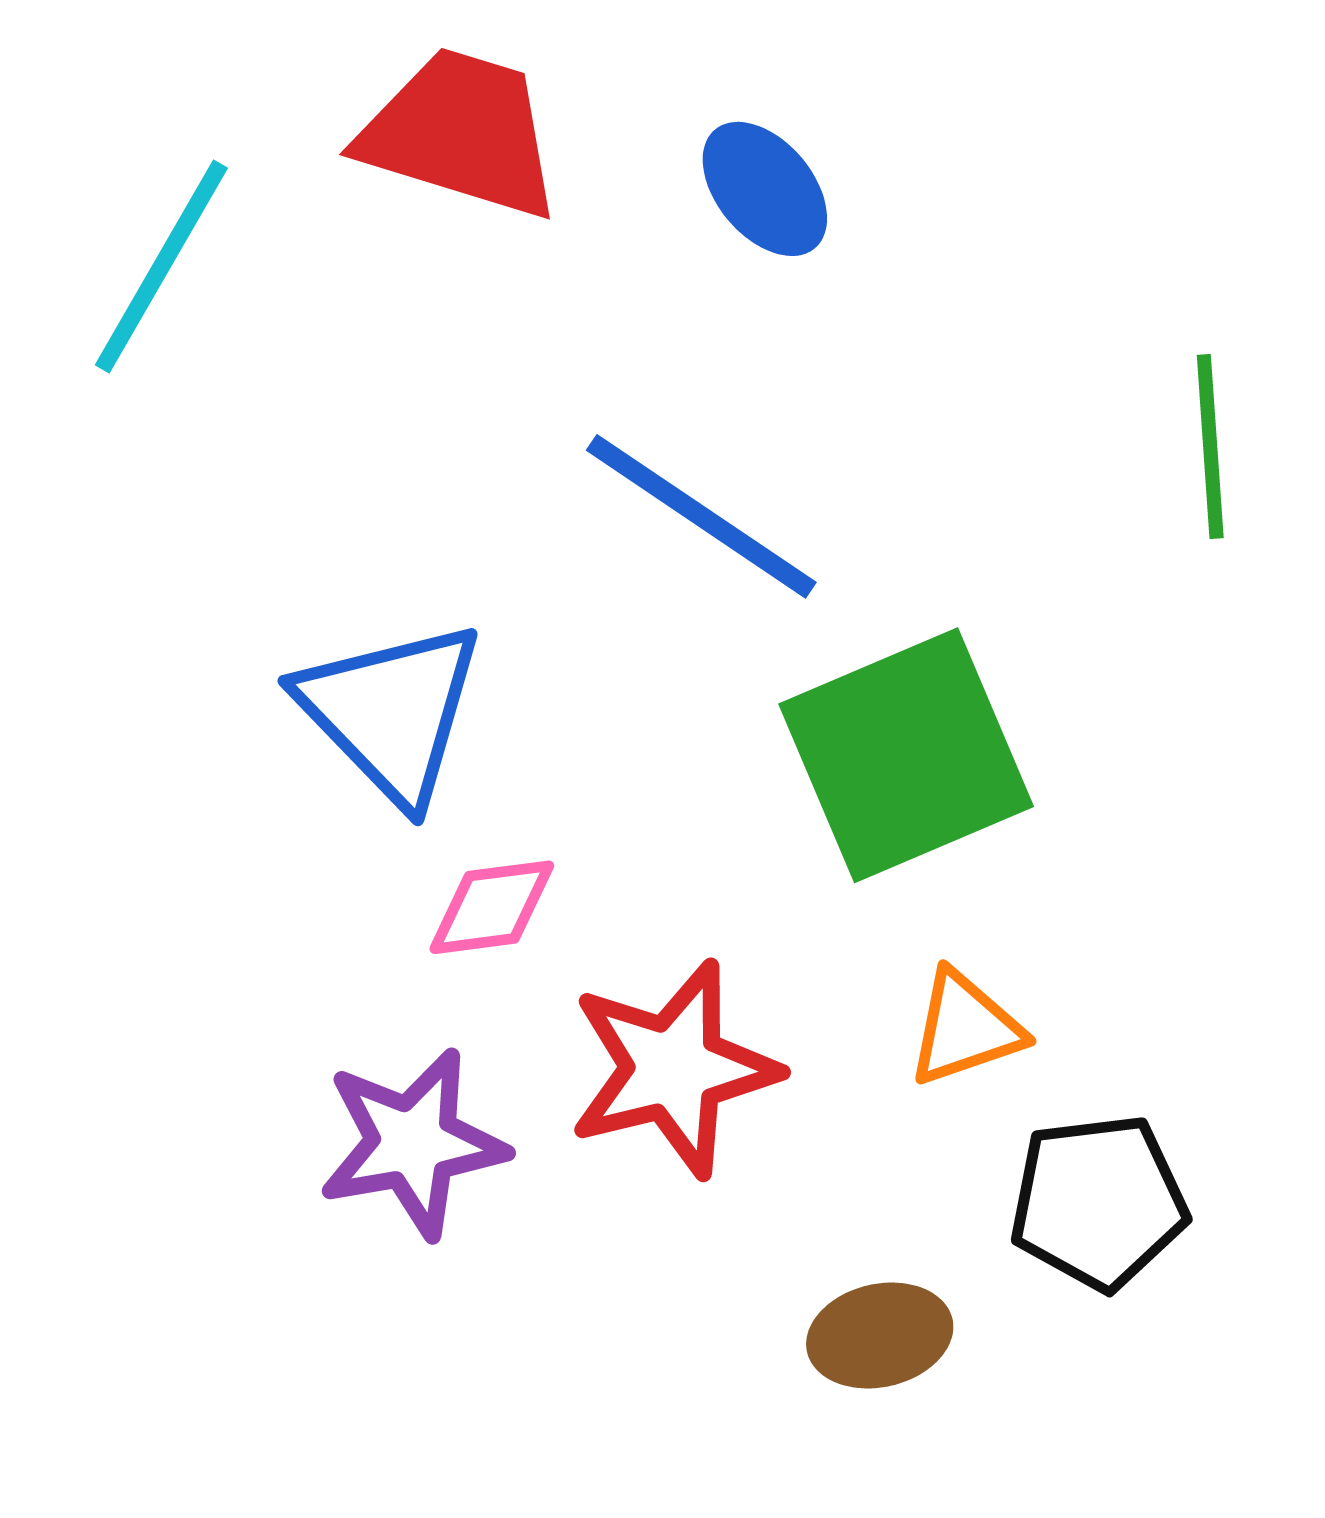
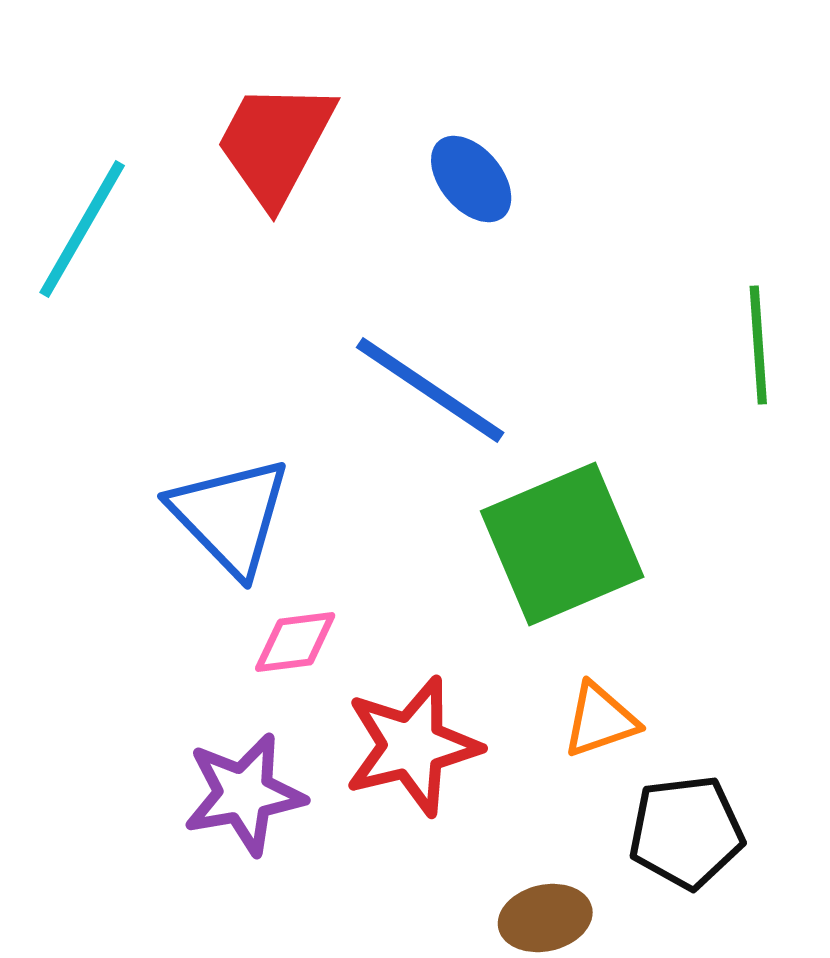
red trapezoid: (461, 133) -> (275, 143), turned -79

